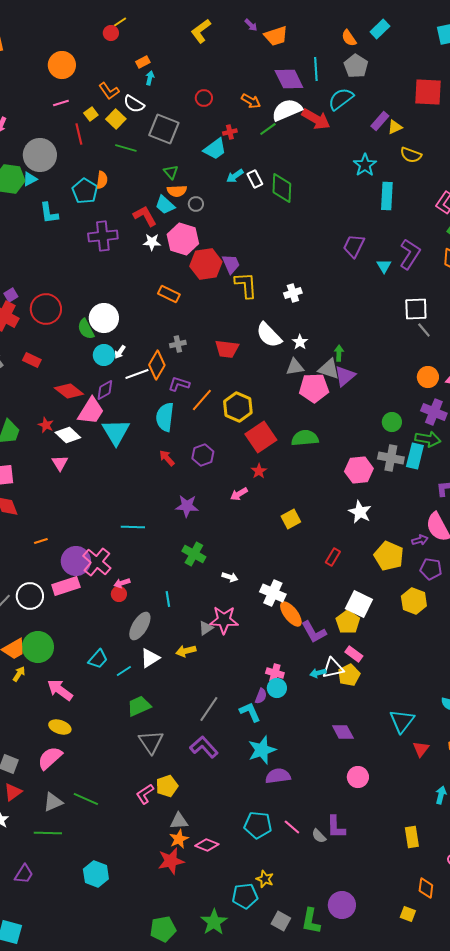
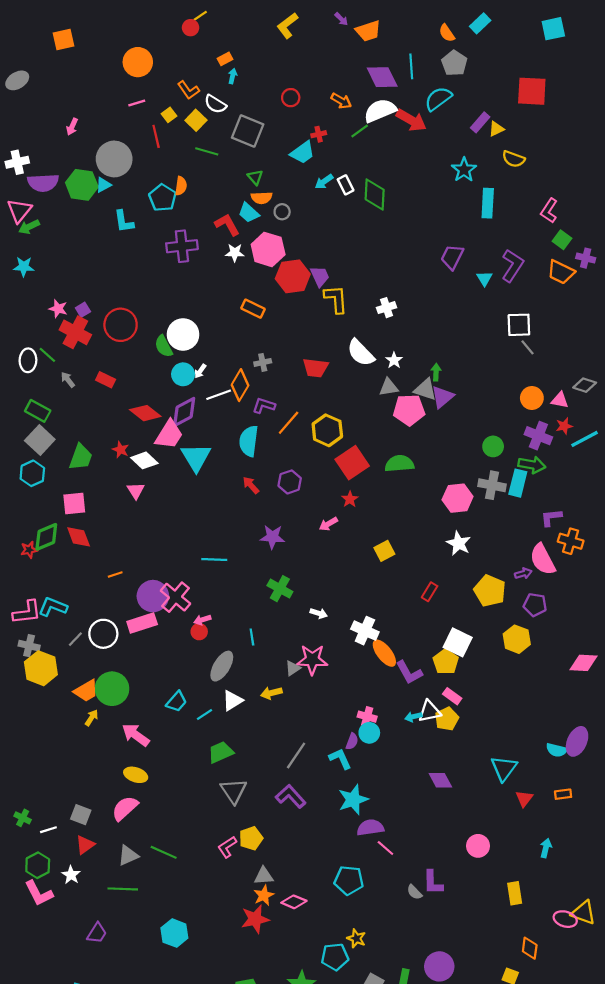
purple diamond: (105, 390) -> (184, 412), size x1.4
pink circle: (358, 777) -> (478, 846), moved
pink line: (292, 827) -> (385, 848), moved

